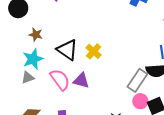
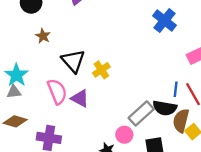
cyan star: (33, 59) -> (17, 75), moved, turned -30
gray triangle: (28, 78) -> (14, 92), moved
pink circle: (140, 101) -> (124, 135), moved

